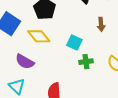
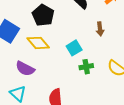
cyan square: (74, 43) -> (74, 48), turned 35

